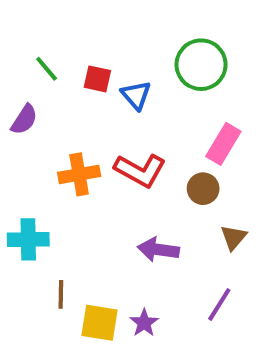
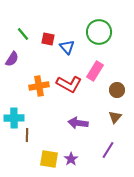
pink rectangle: (223, 144) -> (95, 71), moved
brown circle: (203, 189) -> (117, 90), moved
brown line: (61, 294) -> (27, 135), moved

